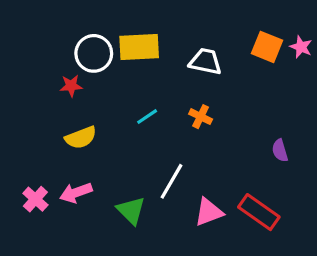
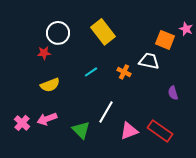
yellow rectangle: (139, 47) -> (103, 32), moved, turned 55
orange square: (267, 47) -> (165, 40), moved
white trapezoid: (205, 62) -> (149, 61), moved

